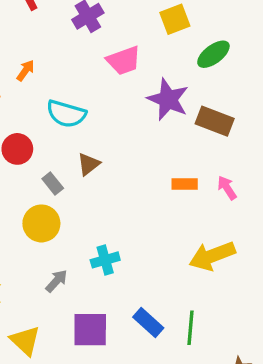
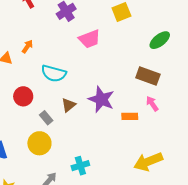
green ellipse: (213, 54) -> (160, 40), moved
purple star: (168, 99) -> (101, 99), moved
pink arrow: (227, 188) -> (152, 104), moved

